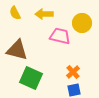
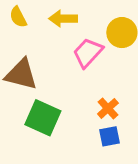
pink trapezoid: (60, 36) -> (88, 53), turned -60

